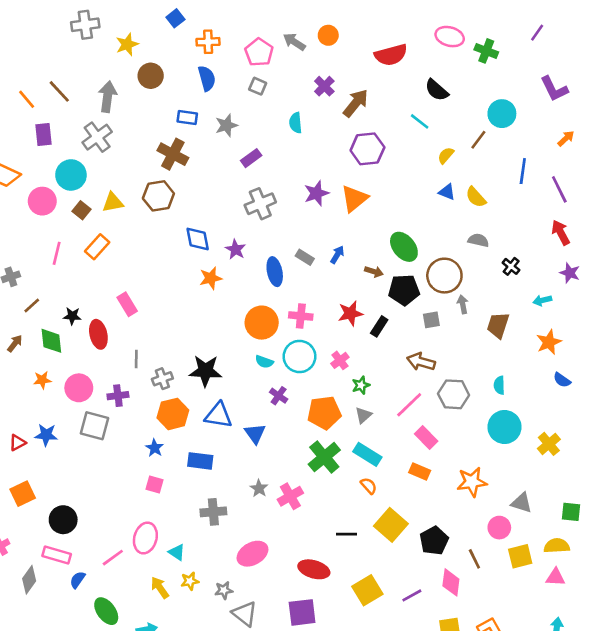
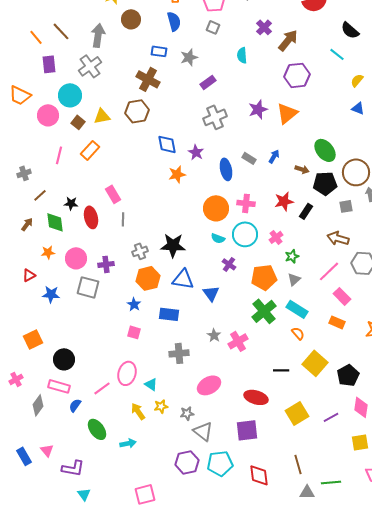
gray line: (136, 359) -> (123, 219), moved
red triangle: (17, 443) -> (29, 275), moved

